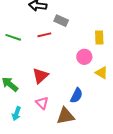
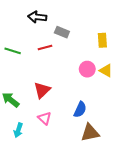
yellow rectangle: (99, 38) -> (102, 40), moved
yellow triangle: (102, 73) -> (106, 71), moved
brown triangle: (65, 116) -> (90, 133), moved

